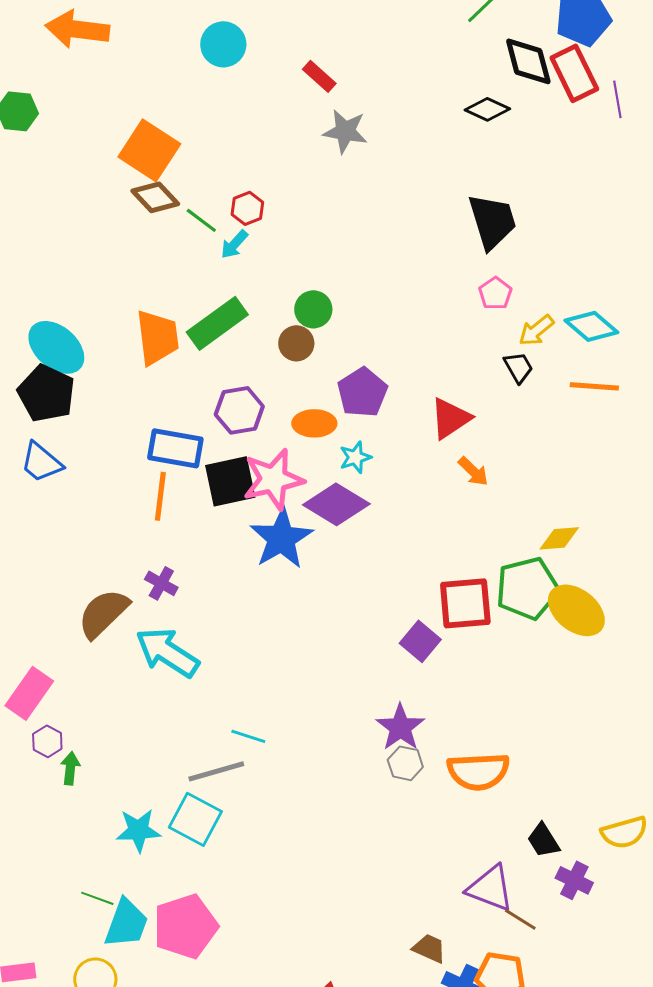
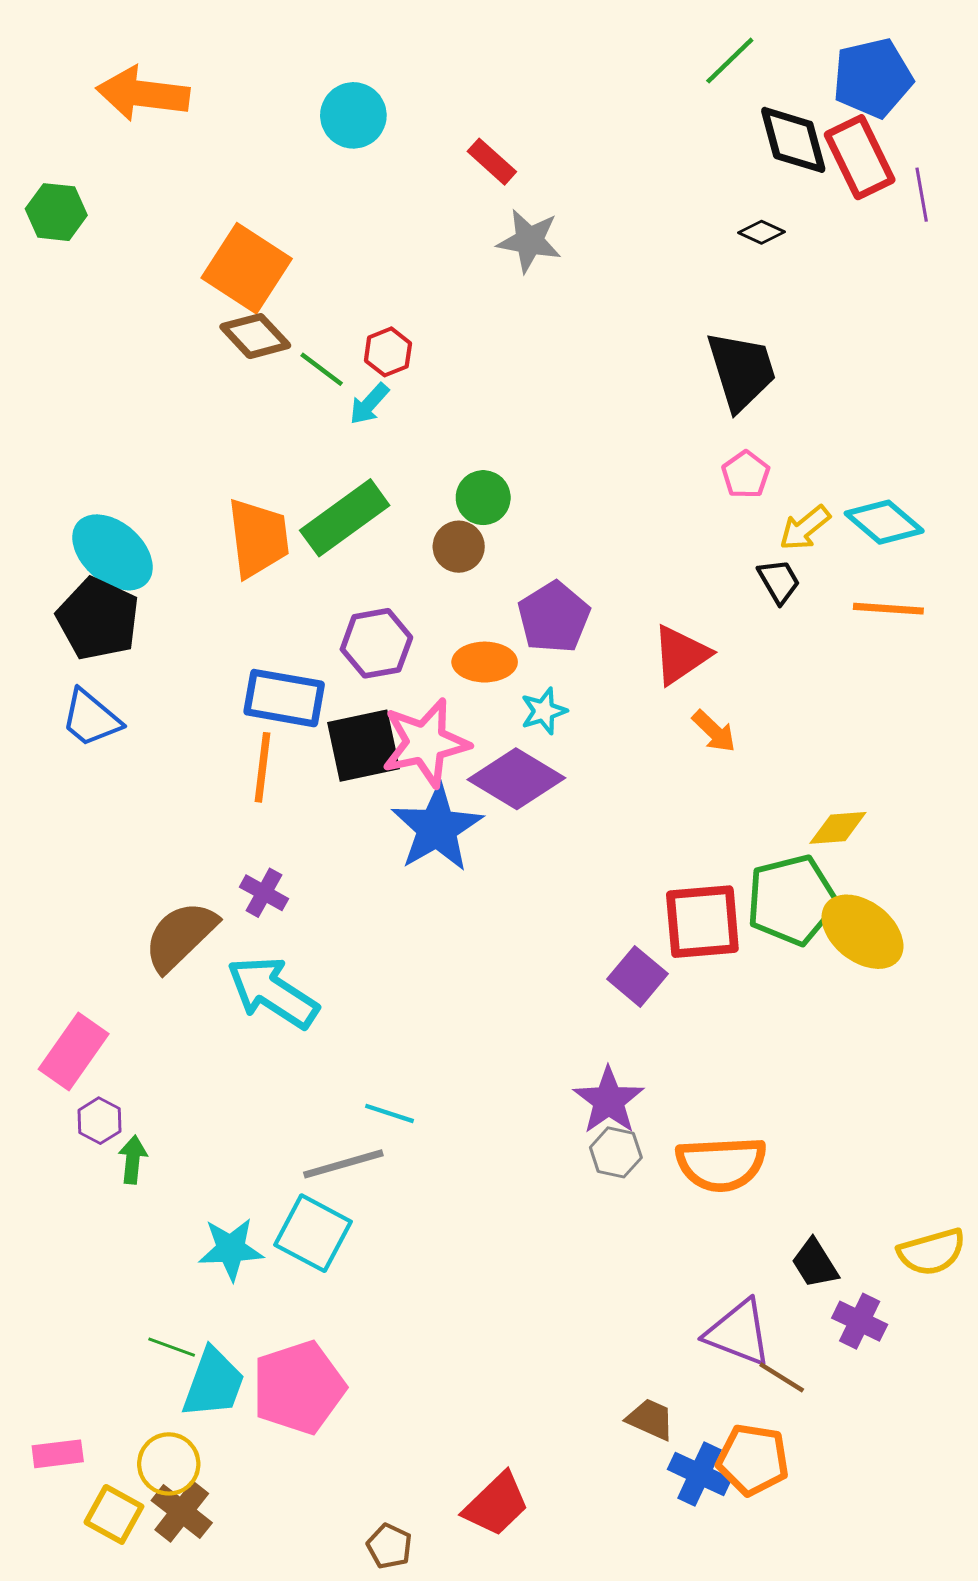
black diamond: (487, 109) -> (762, 232), moved, size x0.7

